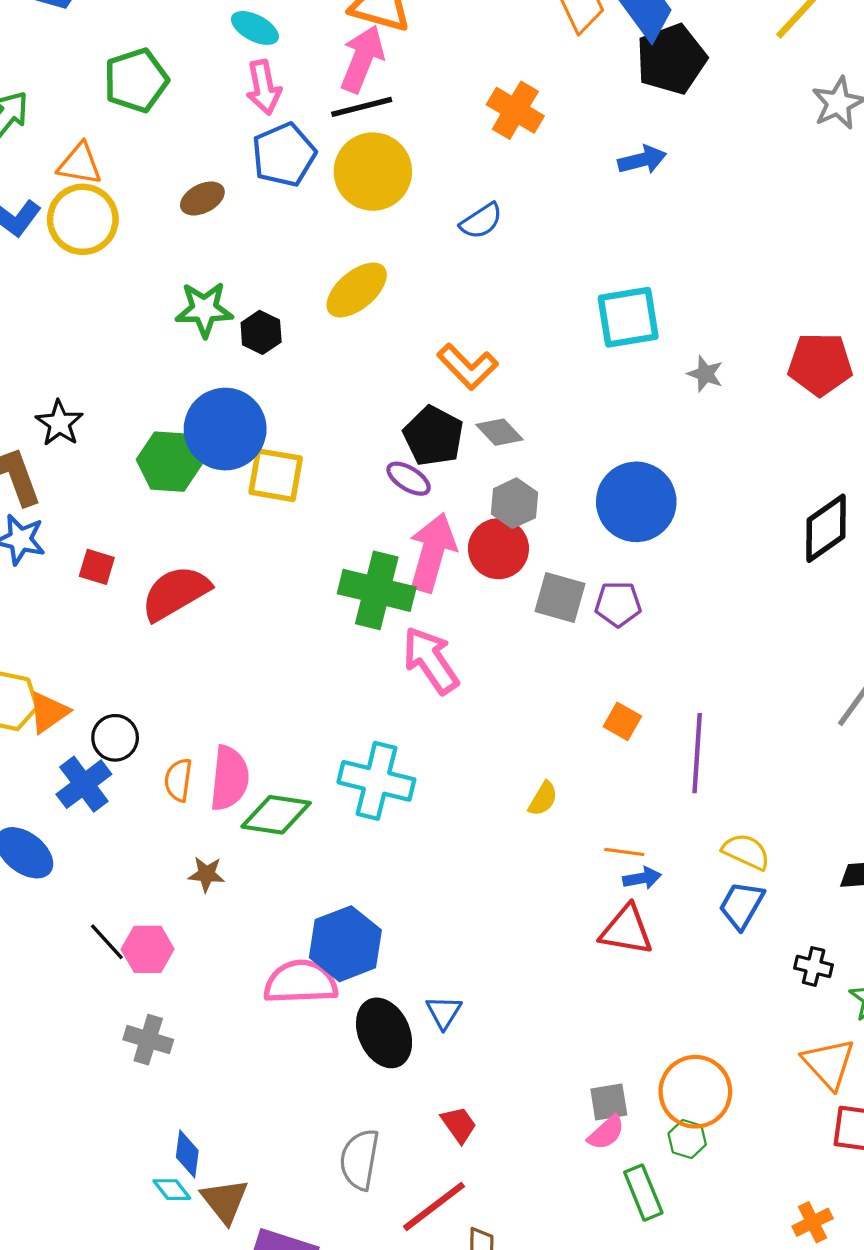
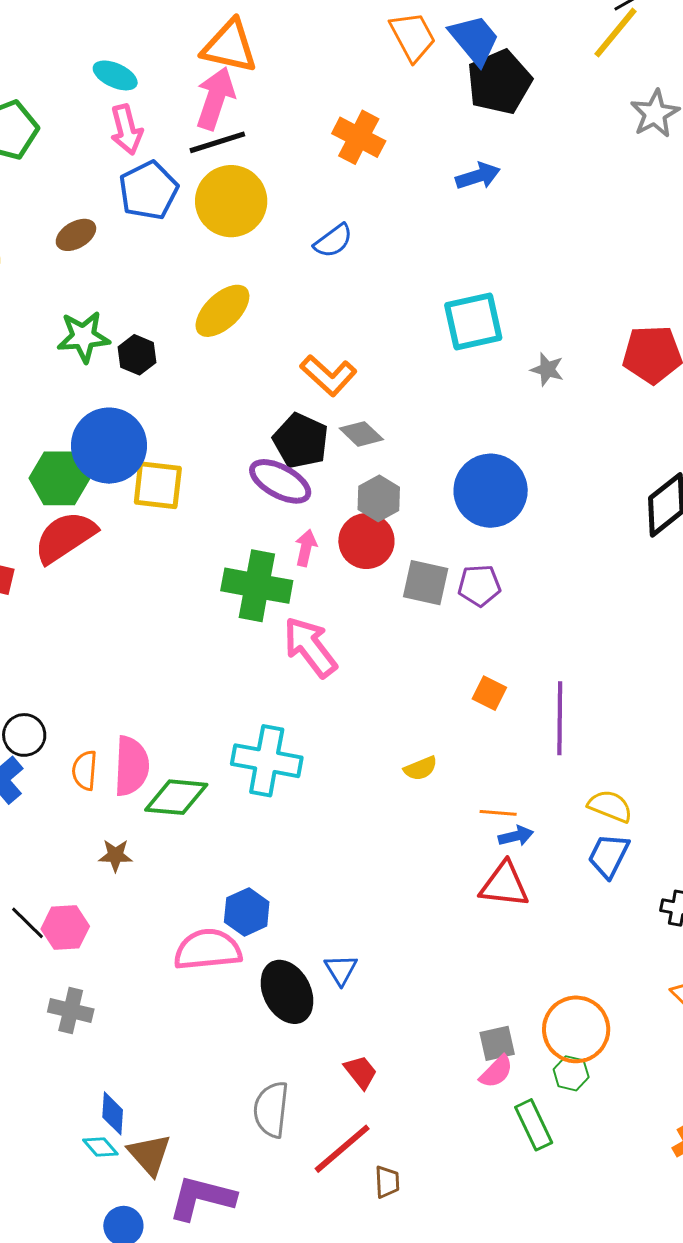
purple ellipse: (409, 479) -> (280, 481), size x1.5
pink arrow: (432, 552) -> (306, 548), size x0.5
red semicircle: (175, 593) -> (65, 537), moved
yellow semicircle: (543, 799) -> (421, 768), turned 40
blue hexagon: (345, 944) -> (247, 912), size x0.7

